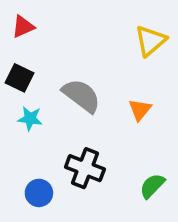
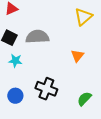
gray semicircle: (81, 96) -> (37, 37), moved, turned -40
blue circle: (39, 193) -> (15, 96), moved

